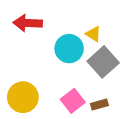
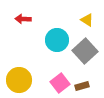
red arrow: (28, 23) -> (23, 19), size x0.7
yellow triangle: (93, 34) -> (87, 20), moved

